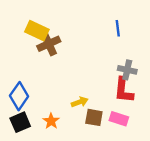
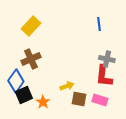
yellow rectangle: (37, 31) -> (31, 26), turned -72
brown cross: (49, 44) -> (31, 59), moved
black square: (20, 122) -> (24, 95), moved

